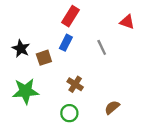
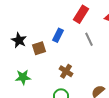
red rectangle: (71, 16) -> (81, 14), moved
green star: (25, 91) -> (23, 77), size x0.7

